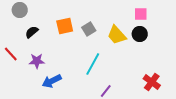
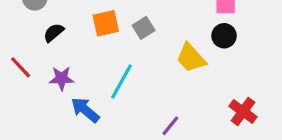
yellow trapezoid: (117, 35) -> (191, 58), moved
cyan line: (93, 64) -> (121, 82), moved
blue arrow: (52, 81) -> (85, 110), turned 66

